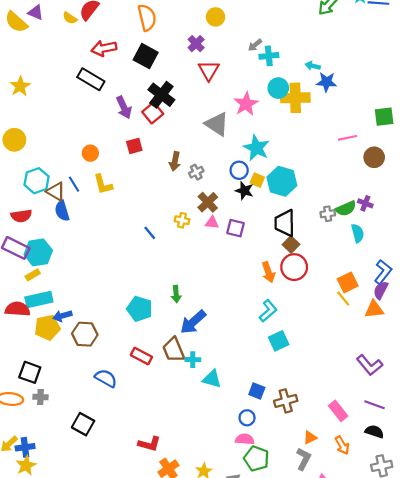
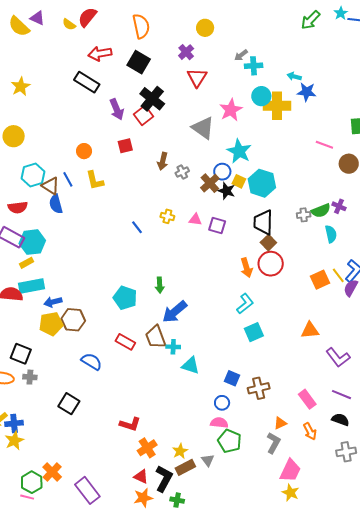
pink line: (348, 138) -> (324, 145), turned 30
brown cross: (208, 202) -> (210, 183), moved
yellow line: (343, 298) -> (338, 275), moved
orange triangle: (374, 309) -> (310, 330), moved
yellow pentagon: (47, 327) -> (51, 324), moved

